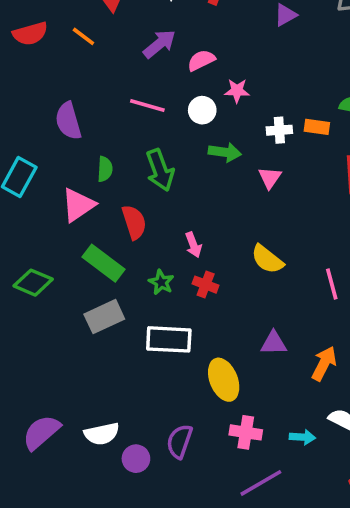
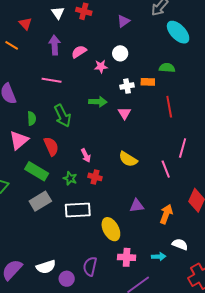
purple arrow: (159, 44) -> (55, 45), turned -48
white circle: (202, 110) -> (120, 53), moved

